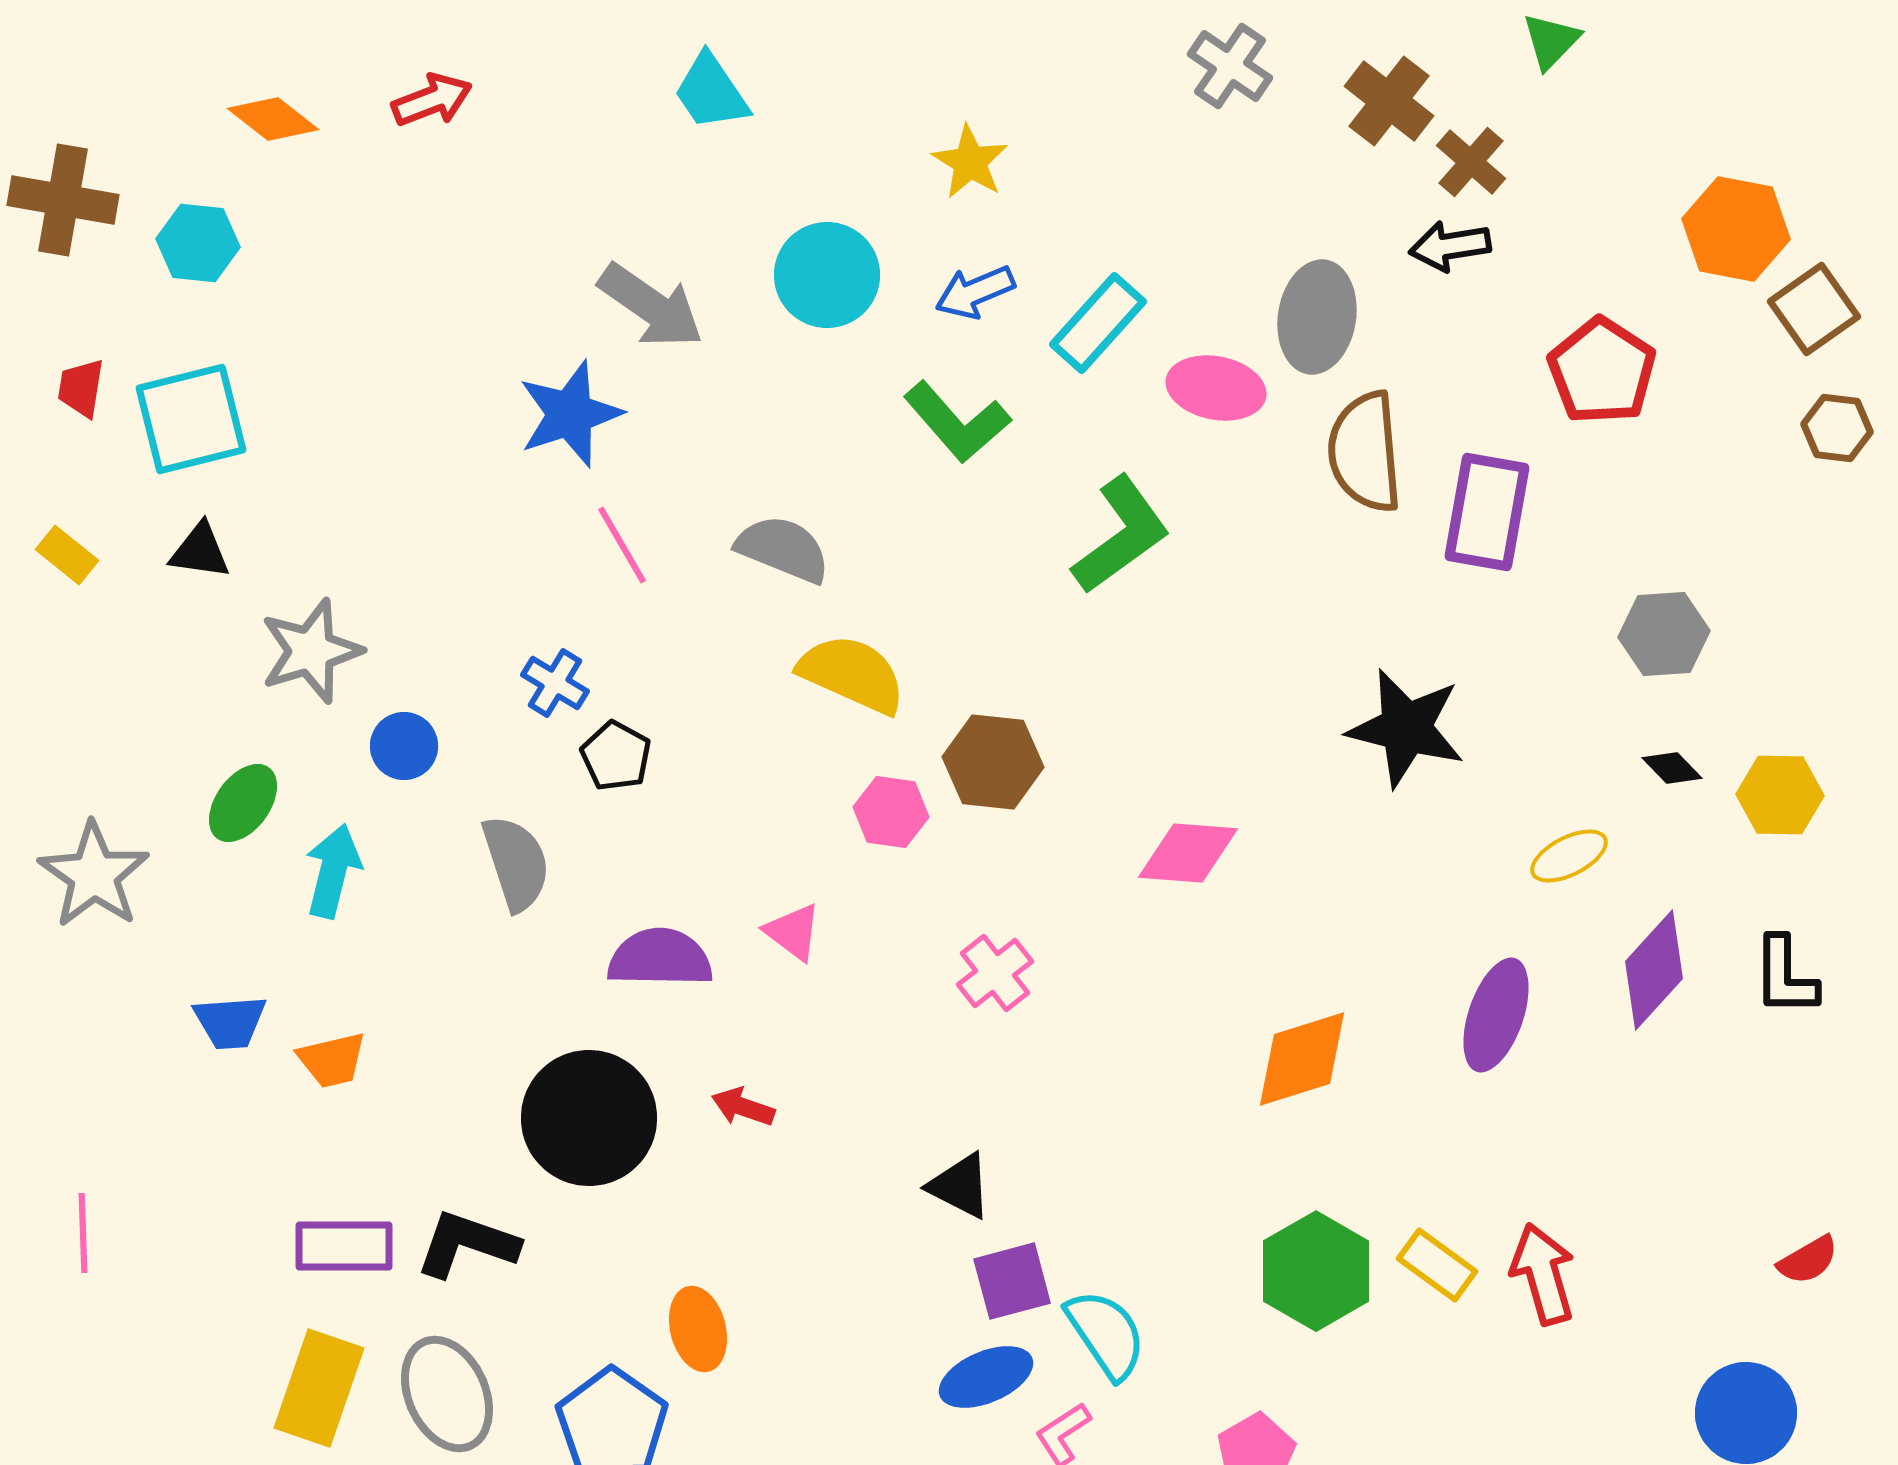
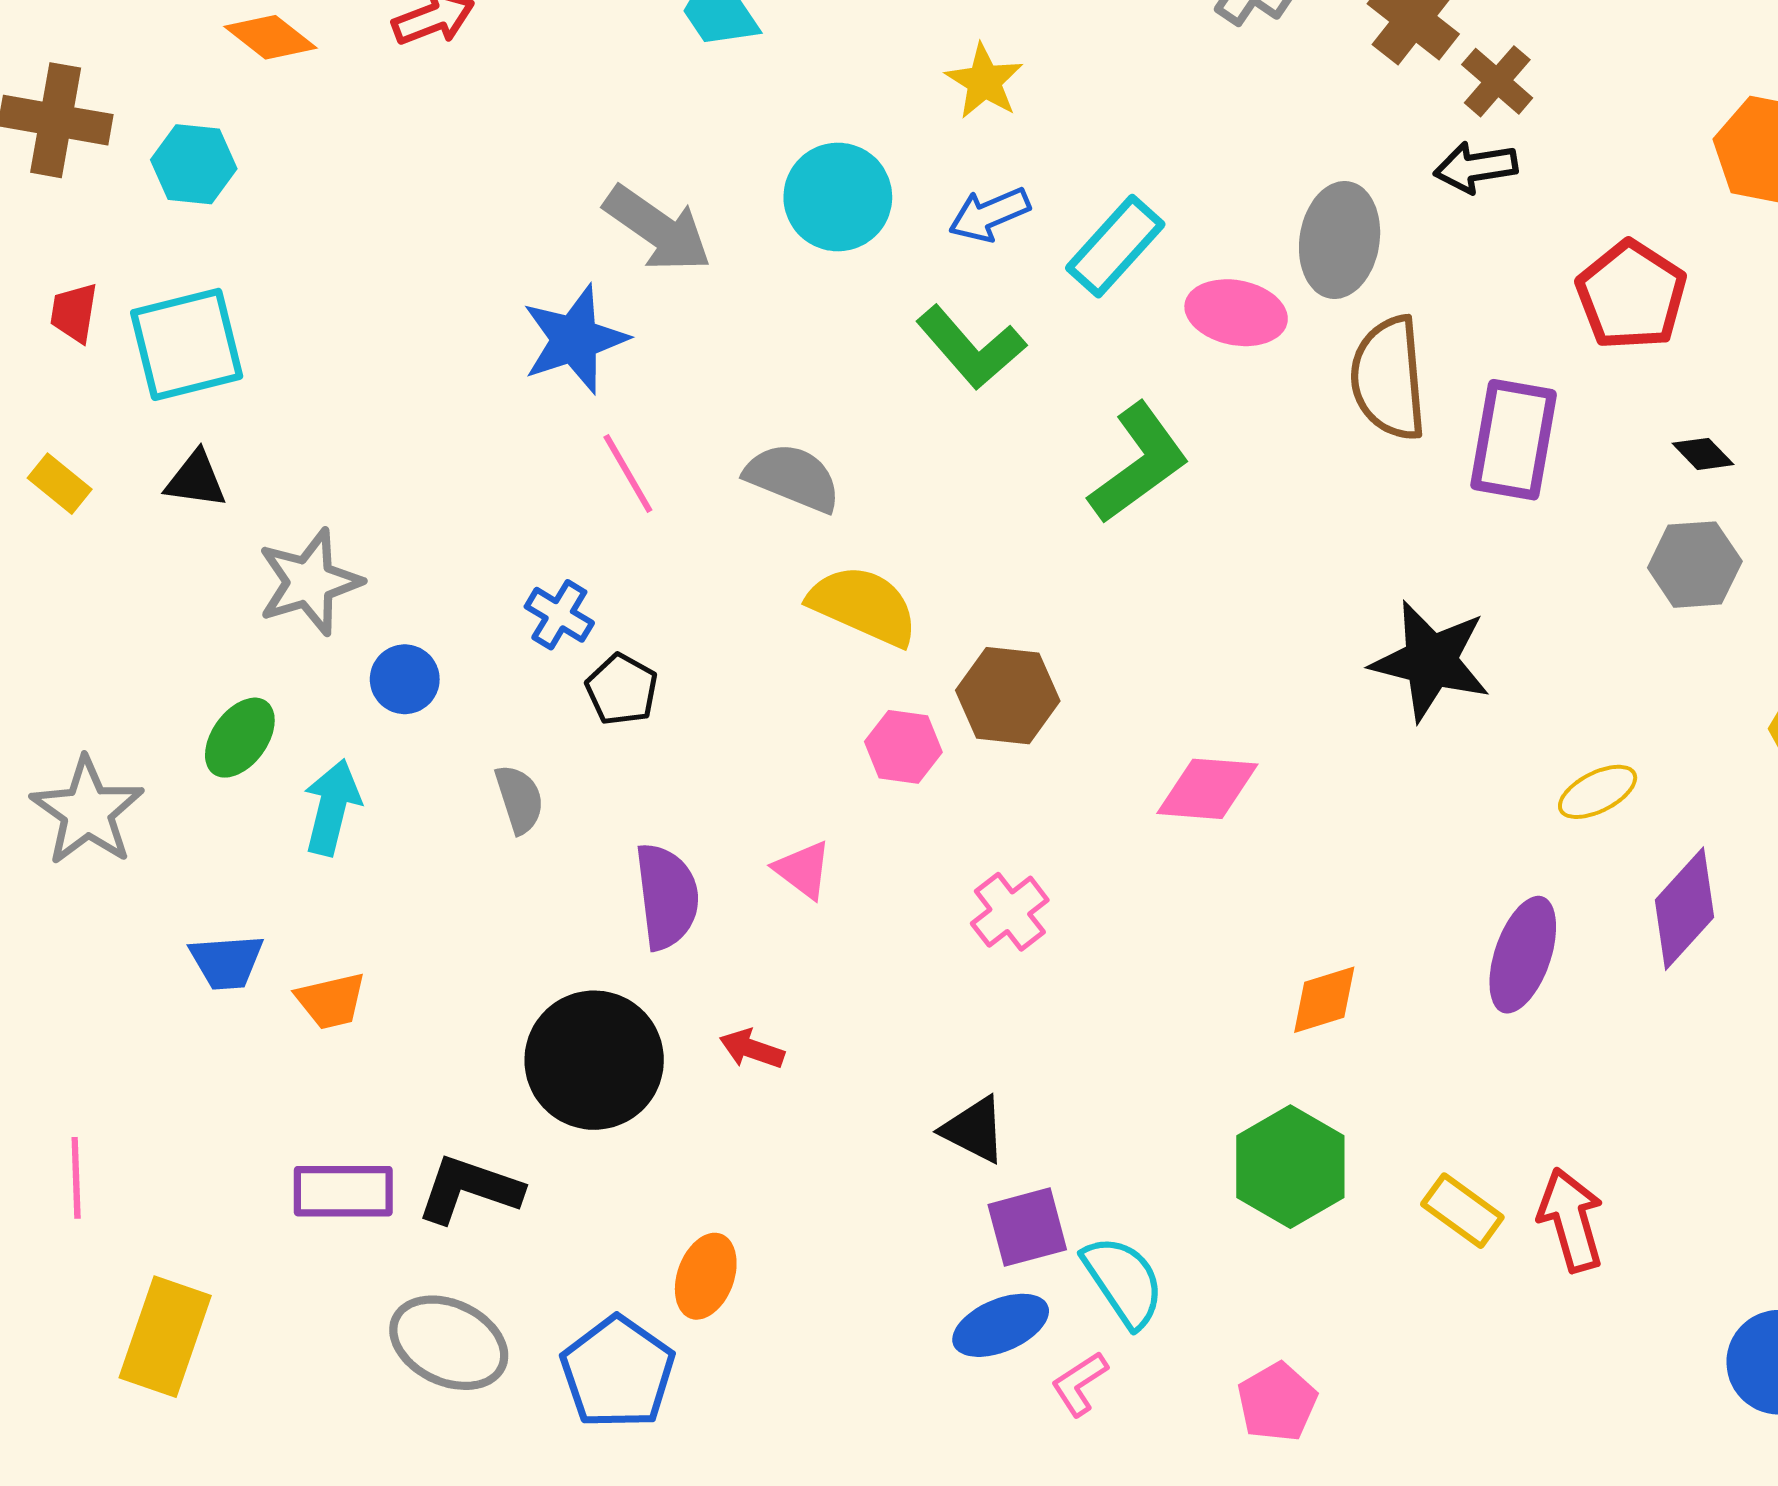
black diamond: (1672, 768) -> (1703, 454), moved
gray semicircle: (516, 863) -> (519, 799), size x0.7
purple semicircle: (660, 958) -> (667, 896), turned 82
orange diamond: (1302, 1059) -> (1324, 1000), size x0.7
green hexagon: (1316, 1271) -> (1290, 1167), moved
orange ellipse: (698, 1329) -> (706, 1276), turned 34
yellow rectangle: (319, 1388) -> (165, 1337), moved
gray ellipse: (447, 1394) -> (449, 1343), turned -41

